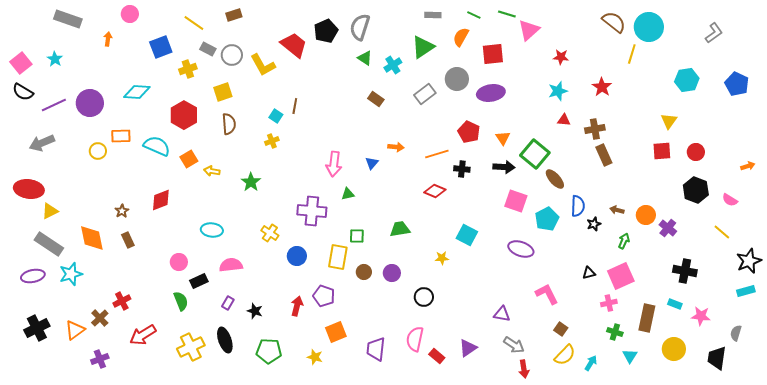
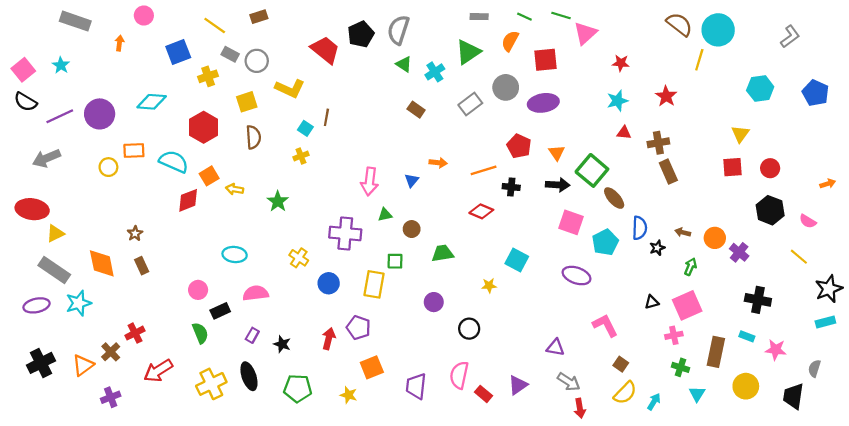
yellow L-shape: (263, 65) -> (290, 89), moved, turned -36
red diamond: (161, 200) -> (188, 200), moved
brown circle: (364, 272) -> (412, 229), moved

